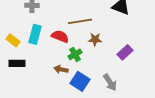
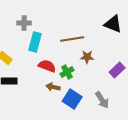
cyan rectangle: (35, 34) -> (35, 42), moved
red semicircle: (60, 36) -> (47, 66), moved

